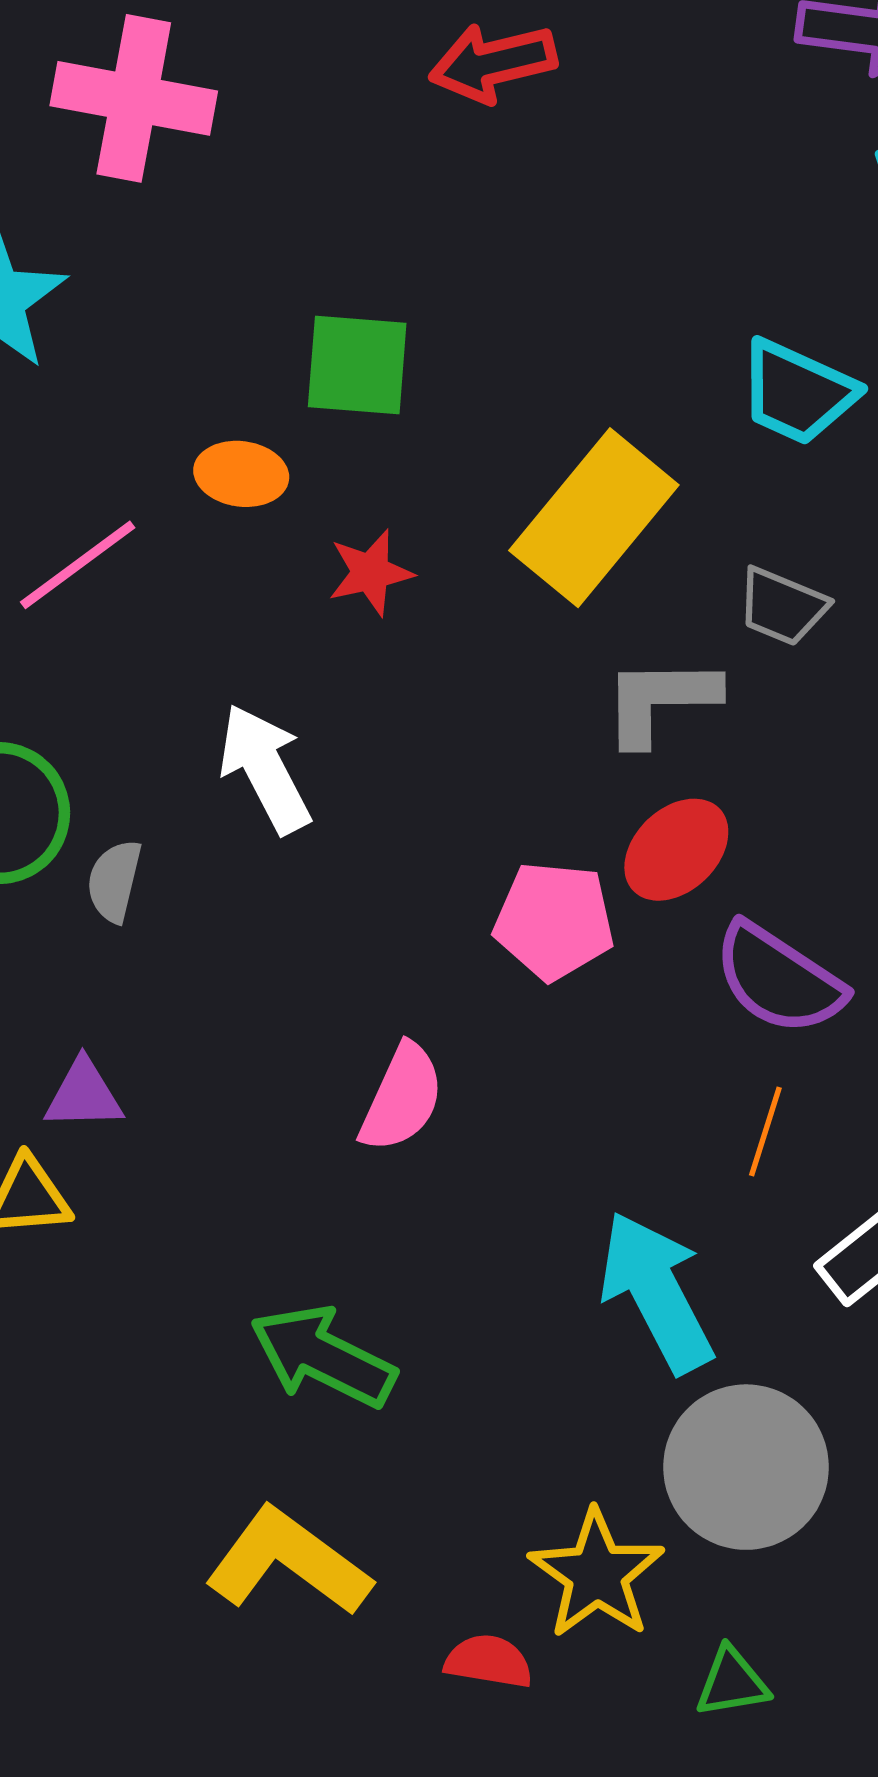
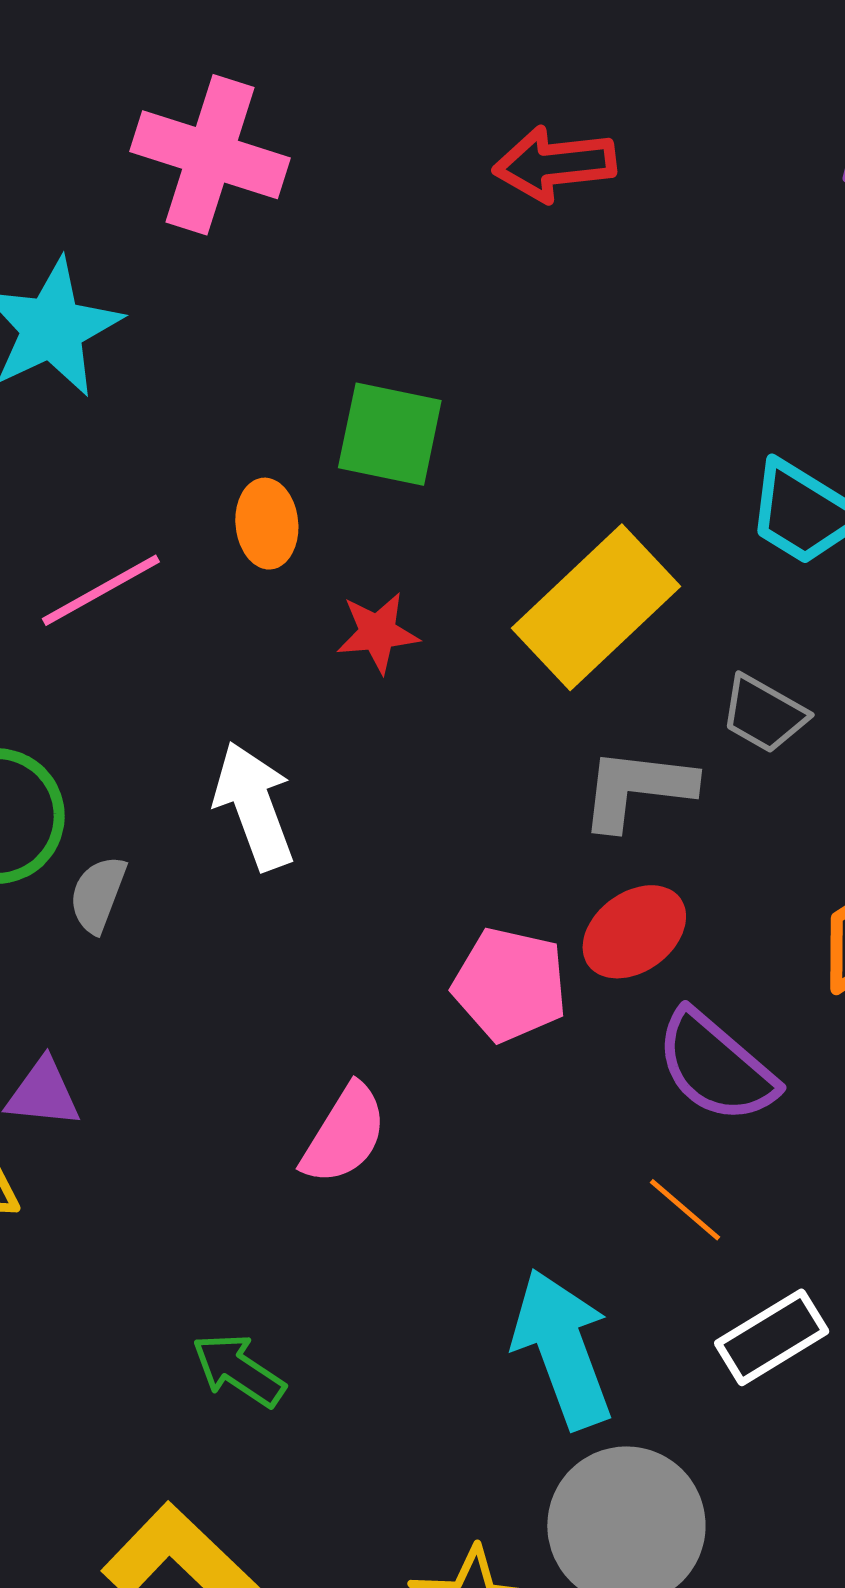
orange ellipse: (241, 474) -> (267, 524), turned 70
orange line: (765, 1132) -> (685, 1210), turned -74
green arrow: (323, 1357) -> (239, 1370), size x0.7

